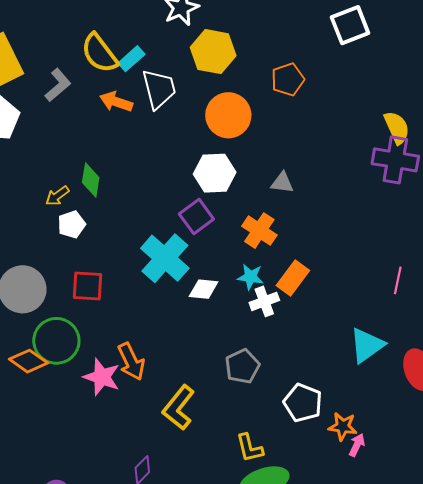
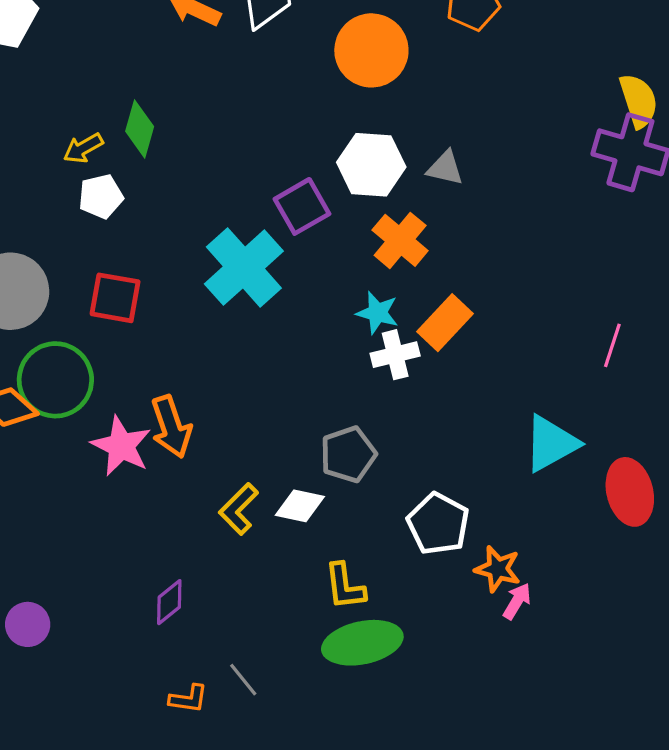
white hexagon: (215, 173) -> (371, 165), moved
white diamond: (204, 289) -> (300, 506), moved
yellow L-shape: (179, 408) -> (239, 509), size x0.7

